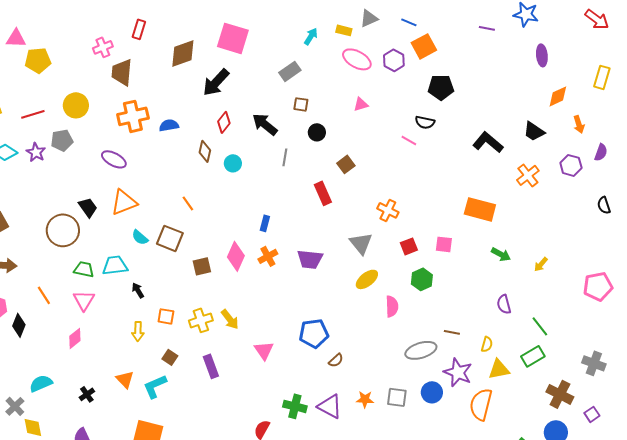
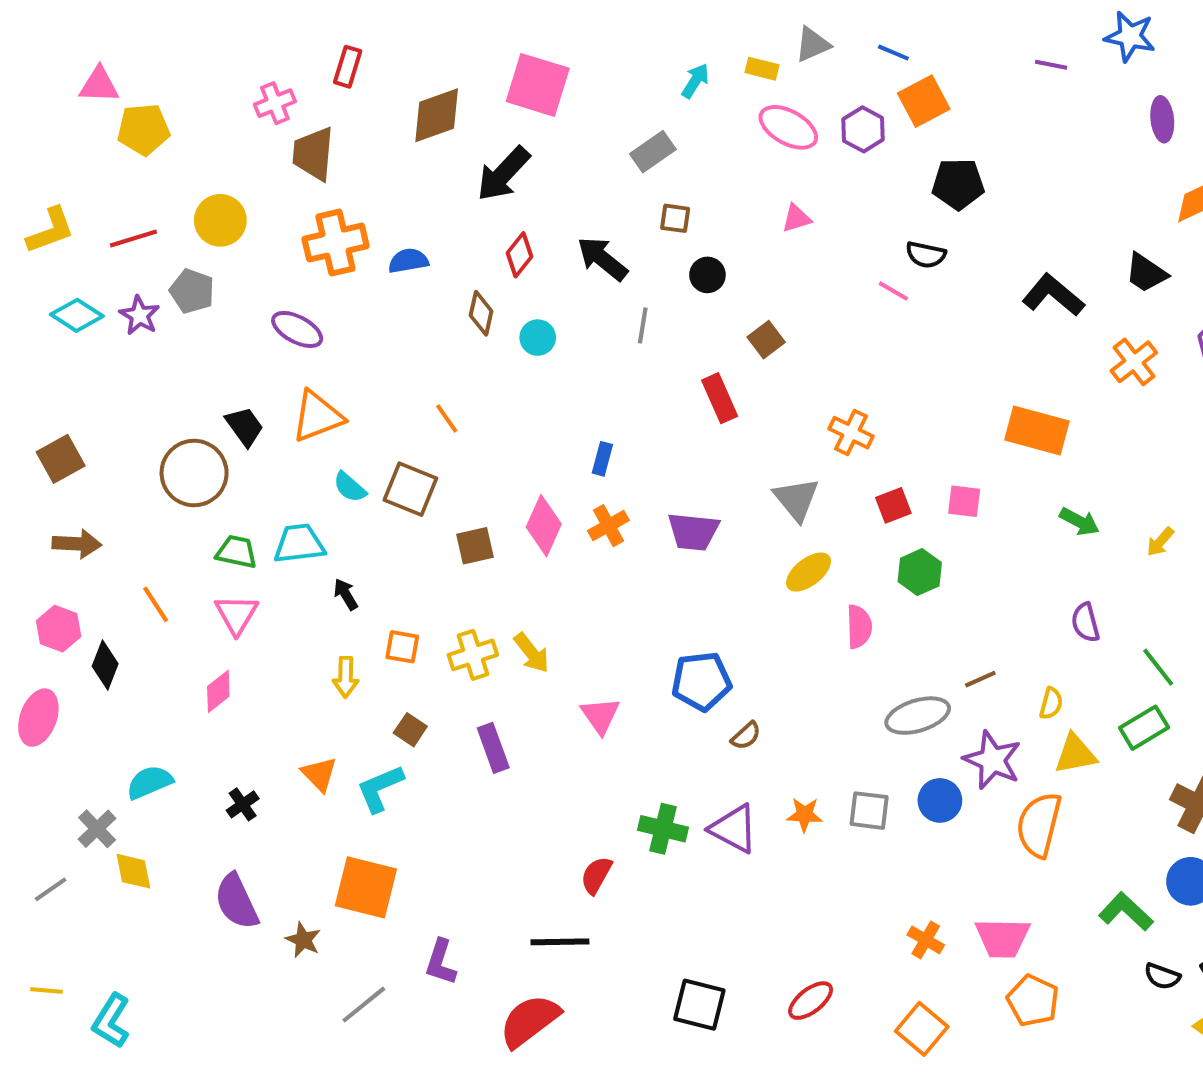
gray pentagon: (62, 140) -> (192, 291), turned 30
brown line: (452, 332) -> (980, 679), turned -35

